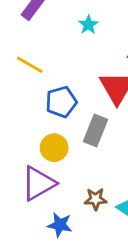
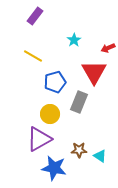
cyan star: (88, 25) -> (74, 40), moved
blue star: (60, 225) -> (54, 168), size x1.4

